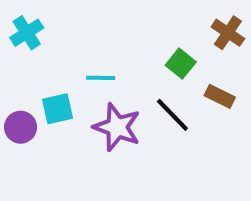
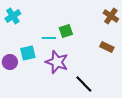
green square: (181, 64) -> (66, 31), moved, turned 32
black line: (172, 115) -> (84, 84), moved

